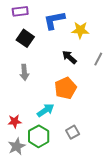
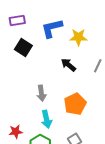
gray arrow: (24, 72) -> (41, 93), moved
orange pentagon: (65, 88) -> (75, 104), moved
cyan arrow: (46, 110) -> (46, 119), turned 114

